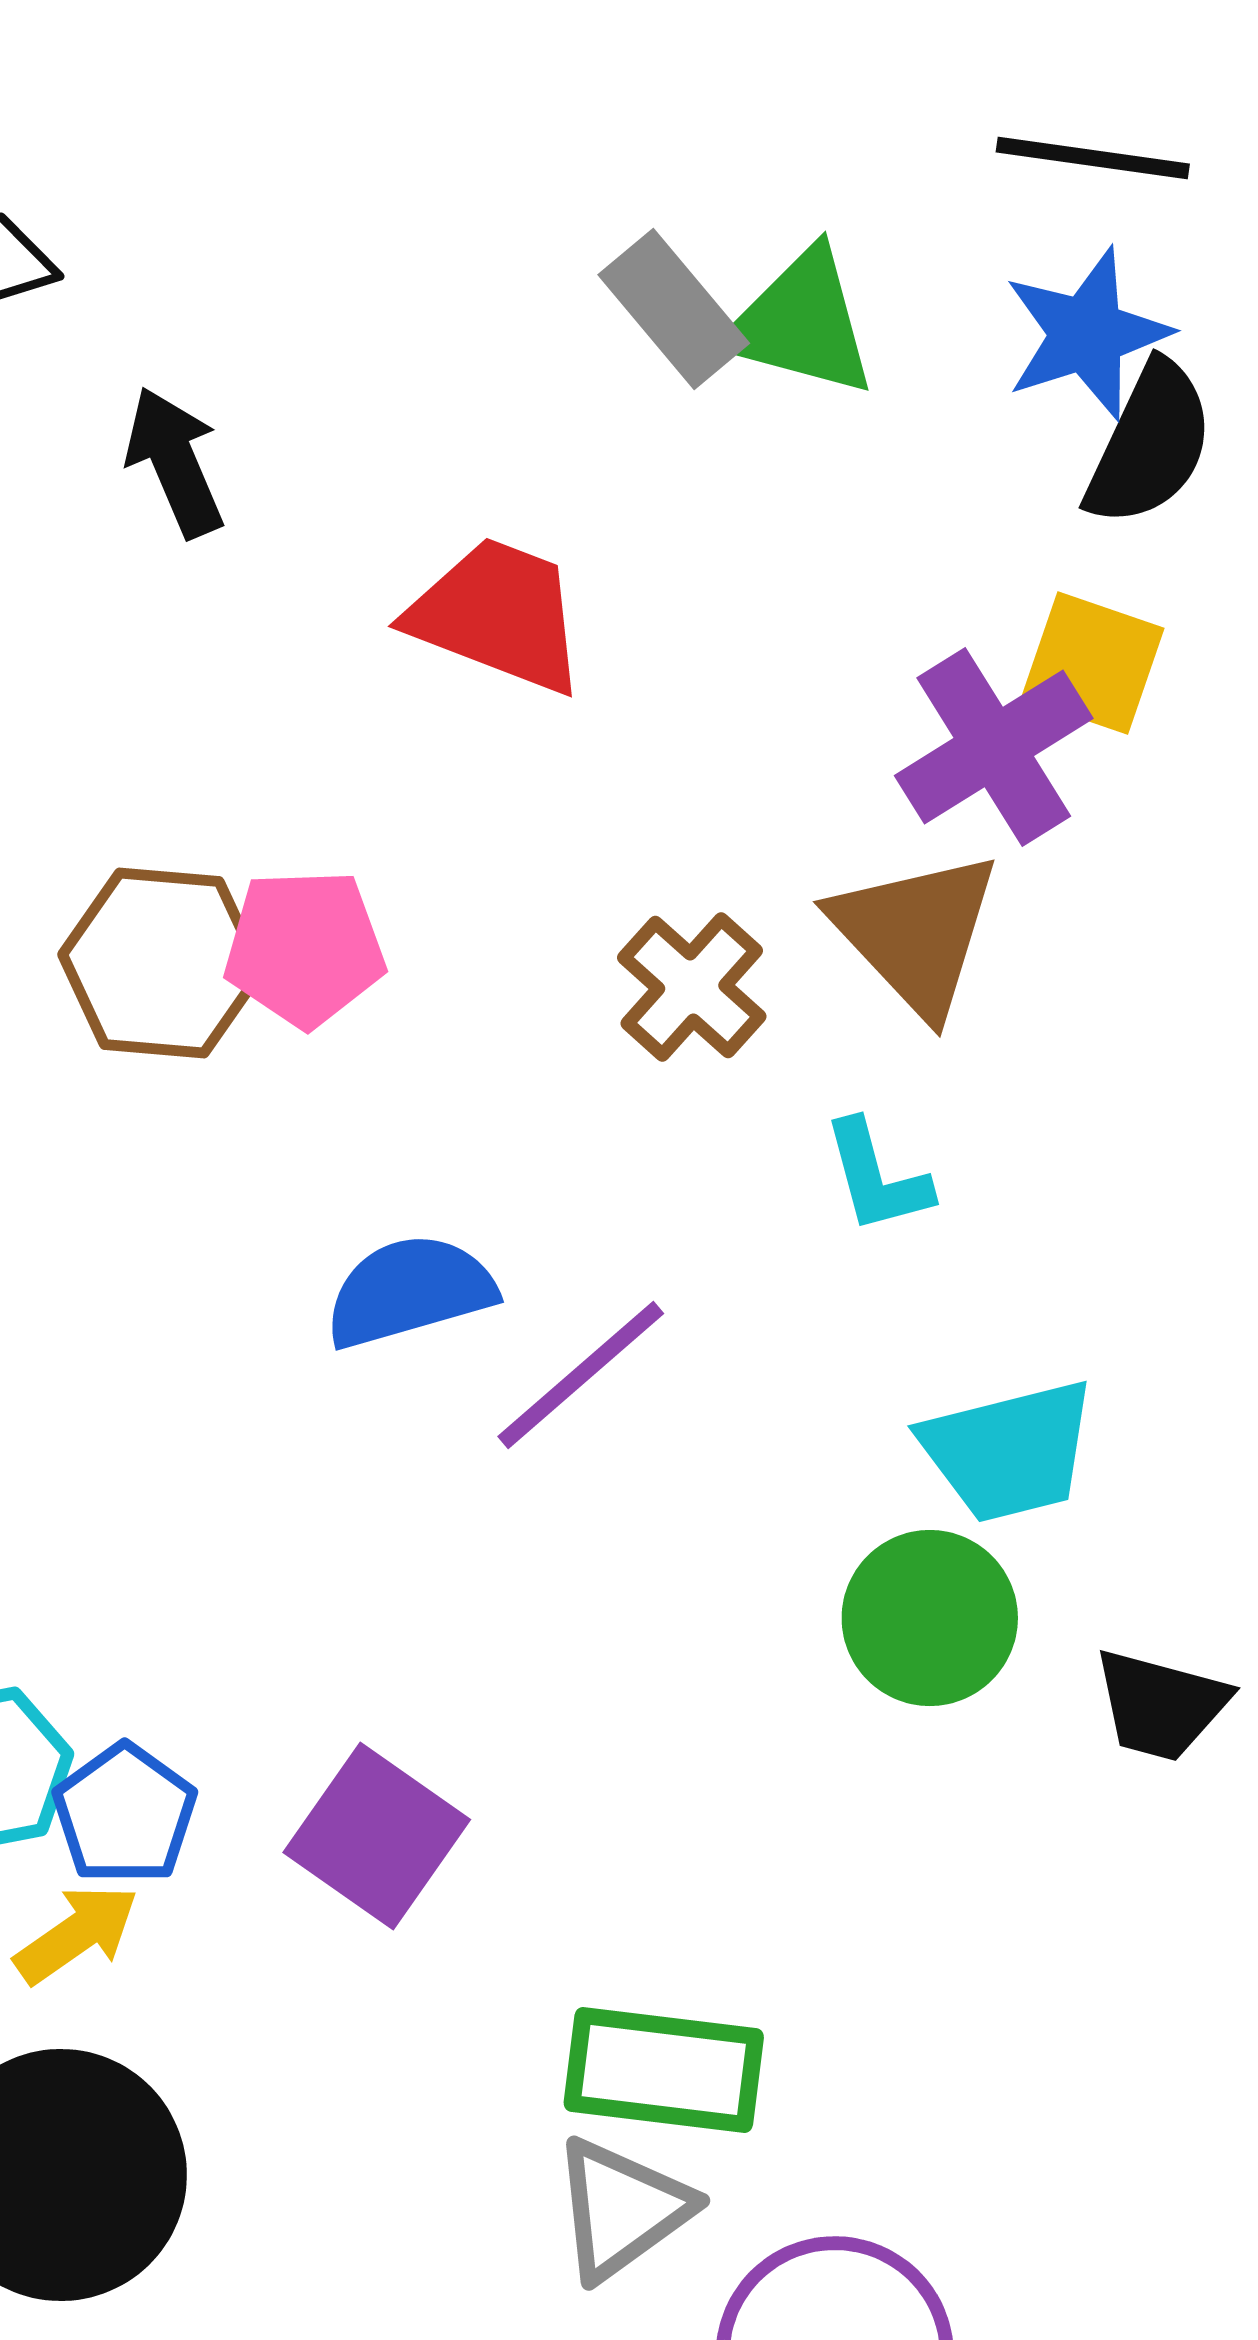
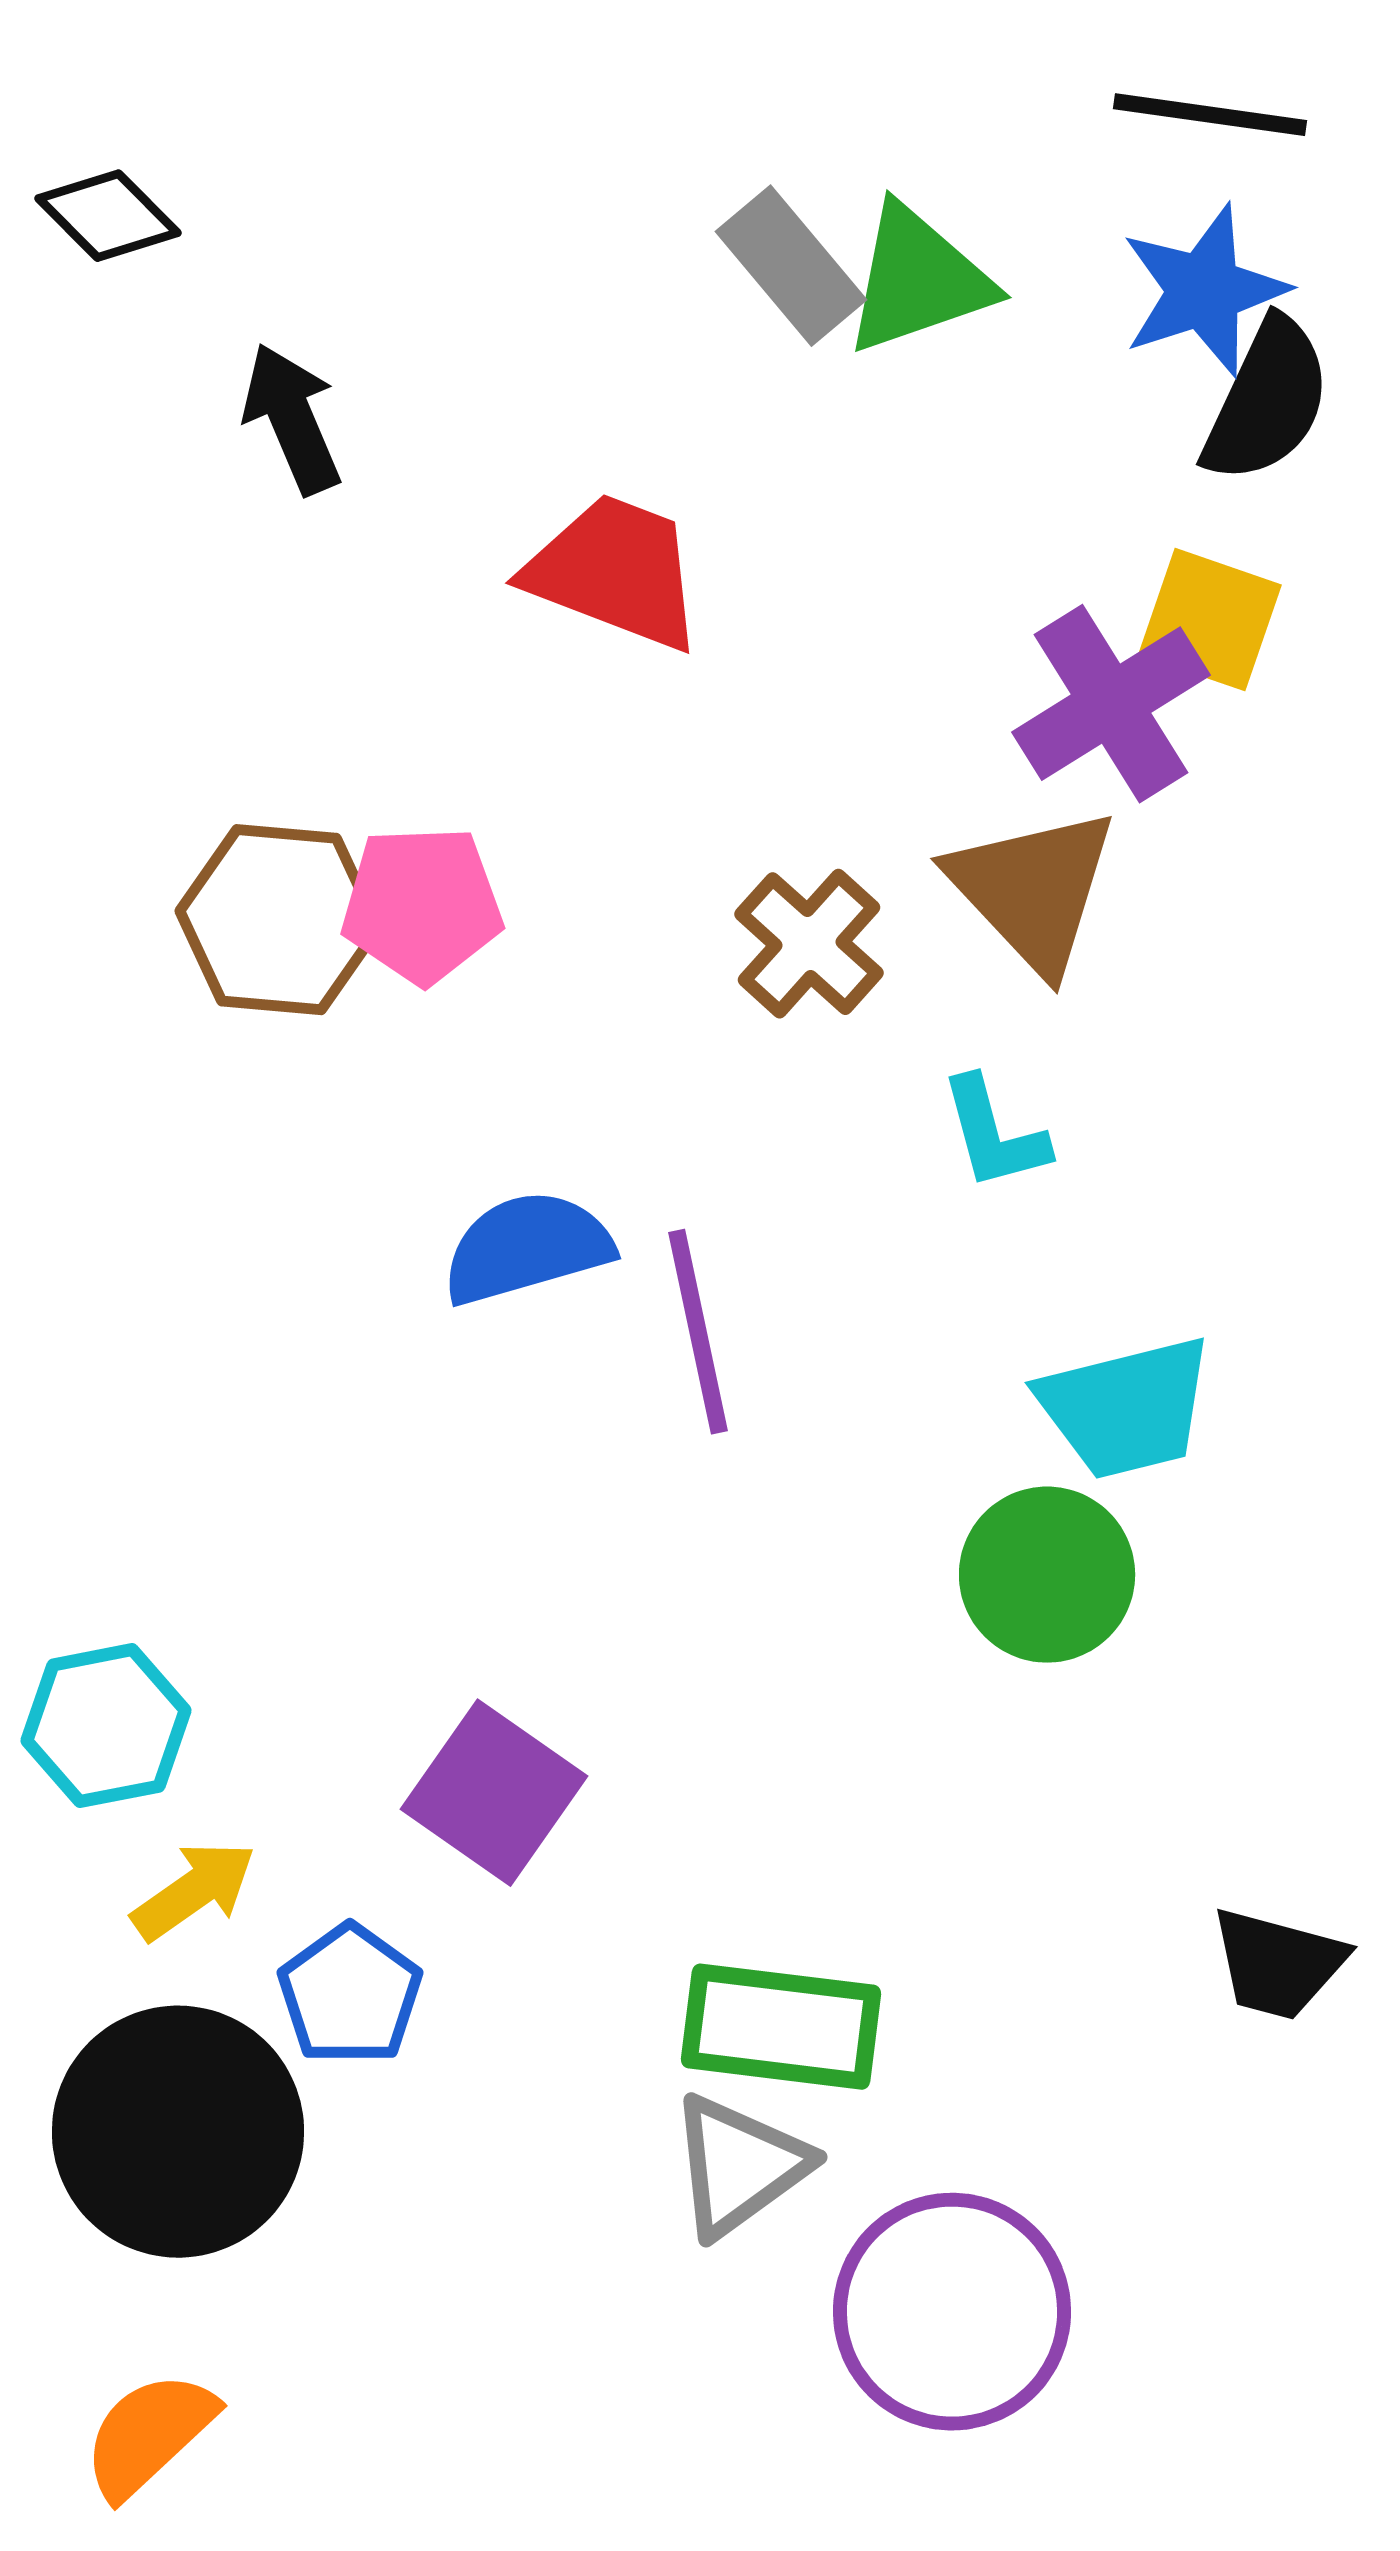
green triangle: (801, 323) -> (918, 280), turned -34
purple line: (581, 1375) -> (698, 1332), turned -61
black trapezoid: (1161, 1705) -> (1278, 1964), moved
blue pentagon: (125, 1814) -> (350, 1995), moved

